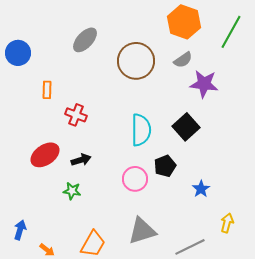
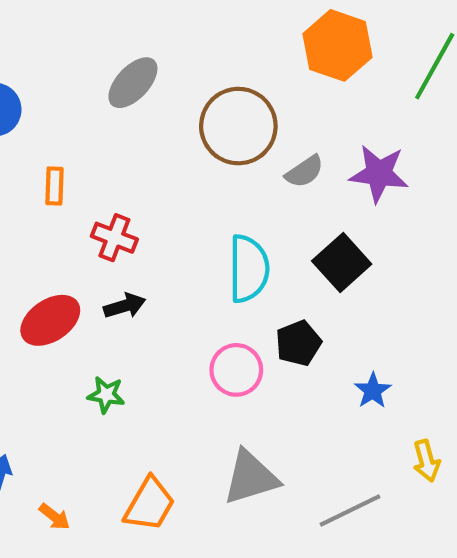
gray semicircle: (183, 60) -> (304, 172), moved
black arrow: (81, 160) -> (125, 306), moved
yellow arrow: (227, 223) -> (426, 461), turned 150

